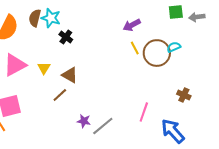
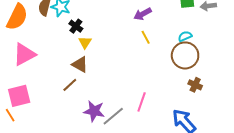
brown circle: (157, 53) -> (185, 55), moved
yellow triangle: (44, 68) -> (85, 42), moved
pink line: (144, 112) -> (142, 102), moved
purple star: (84, 121) -> (94, 111), size x1.5

